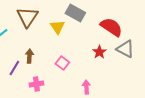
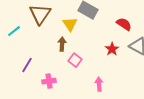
red semicircle: (111, 27) -> (124, 24), size x0.7
brown arrow: (29, 56) -> (62, 44), moved

